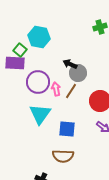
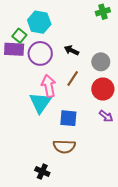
gray circle: (78, 73) -> (101, 62), moved
purple circle: (38, 82) -> (40, 53), moved
pink arrow: (56, 89) -> (49, 86), moved, size x1.5

